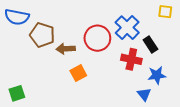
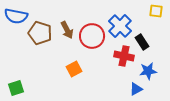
brown arrow: (66, 49) -> (67, 30), moved, turned -114
blue triangle: (144, 94) -> (136, 89), turned 40

